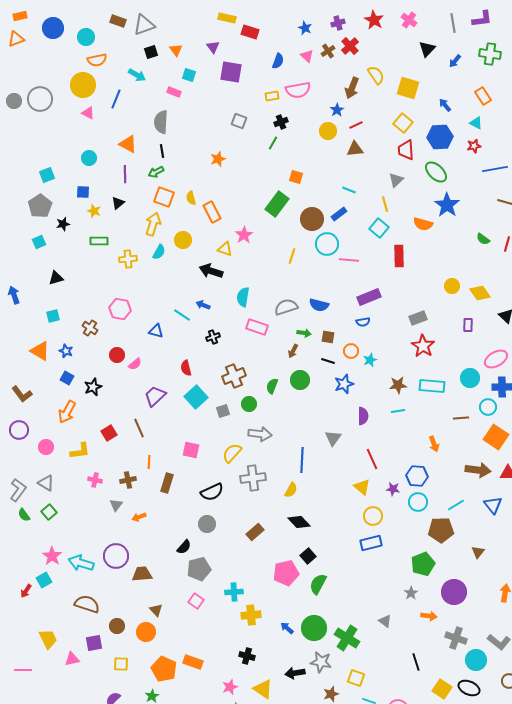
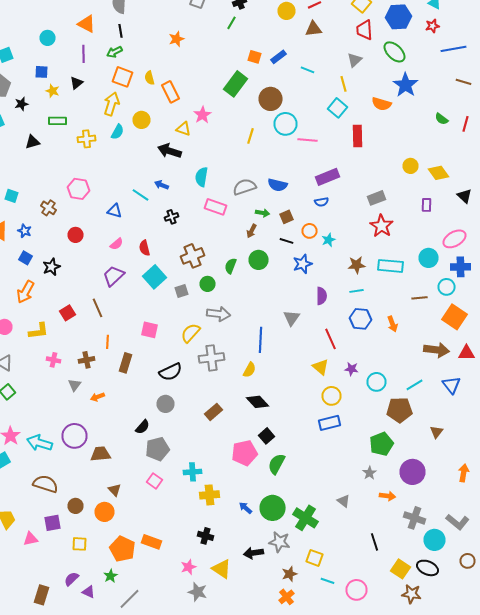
blue rectangle: (339, 214) -> (278, 57), moved
black triangle: (56, 278) -> (32, 142), moved
cyan square: (53, 316) -> (12, 196), turned 32
brown square: (328, 337) -> (286, 217), turned -32
pink semicircle: (135, 364) -> (116, 244), moved
blue hexagon: (417, 476) -> (360, 319), moved

